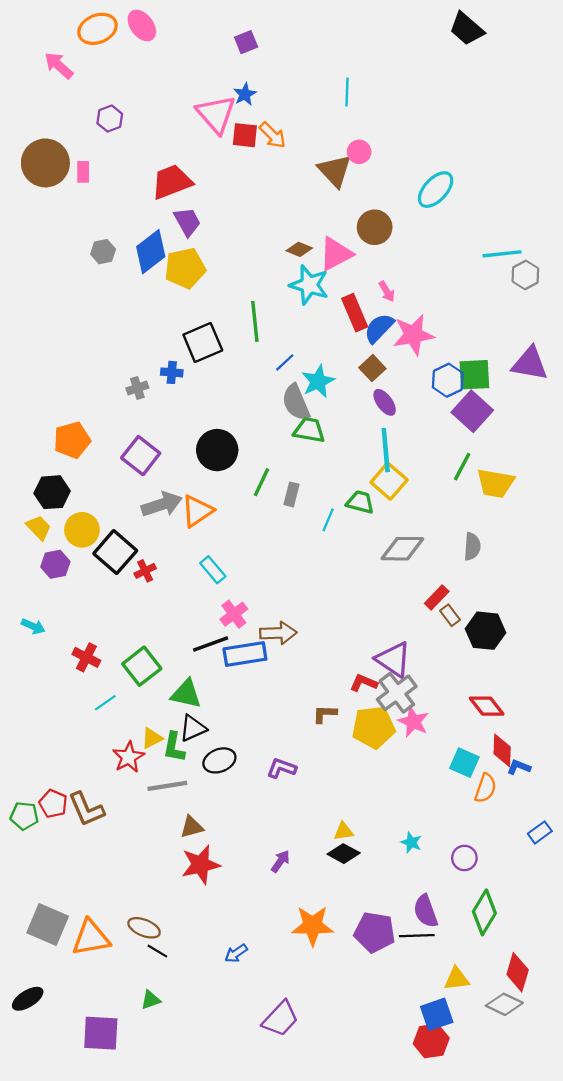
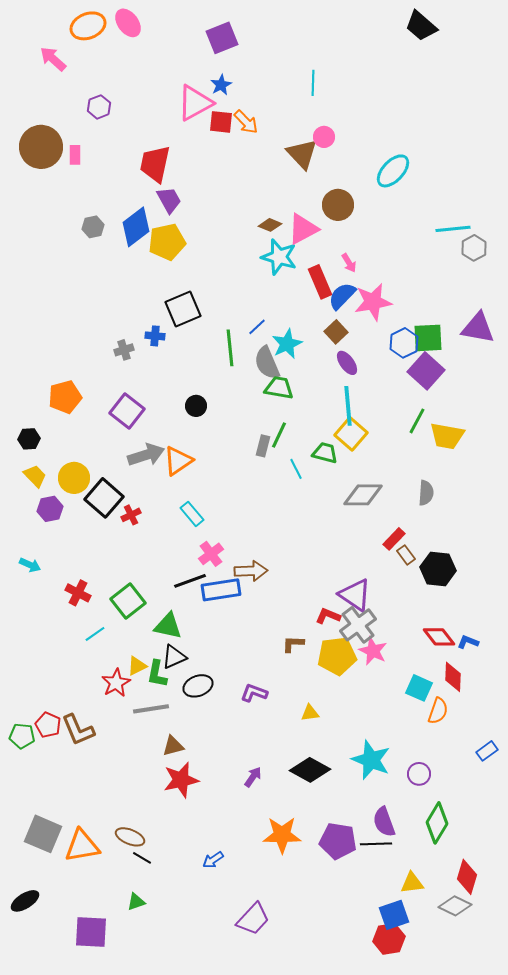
purple square: (246, 42) -> (222, 38), size x1.5
pink triangle: (216, 114) -> (195, 103), turned 42
red trapezoid: (172, 182) -> (155, 164), turned -57
green line: (255, 321) -> (230, 348), moved
black circle: (217, 450) -> (196, 406), size x0.6
green line: (262, 482) -> (279, 435), moved
black hexagon: (52, 492) -> (29, 439), moved, size x0.7
cyan line: (328, 520) -> (296, 469), turned -50
blue L-shape: (519, 767) -> (468, 642), moved
yellow triangle: (344, 831) -> (310, 713), moved
cyan star: (411, 842) -> (371, 760), size x2.0
black diamond: (344, 854) -> (310, 770), size x1.4

